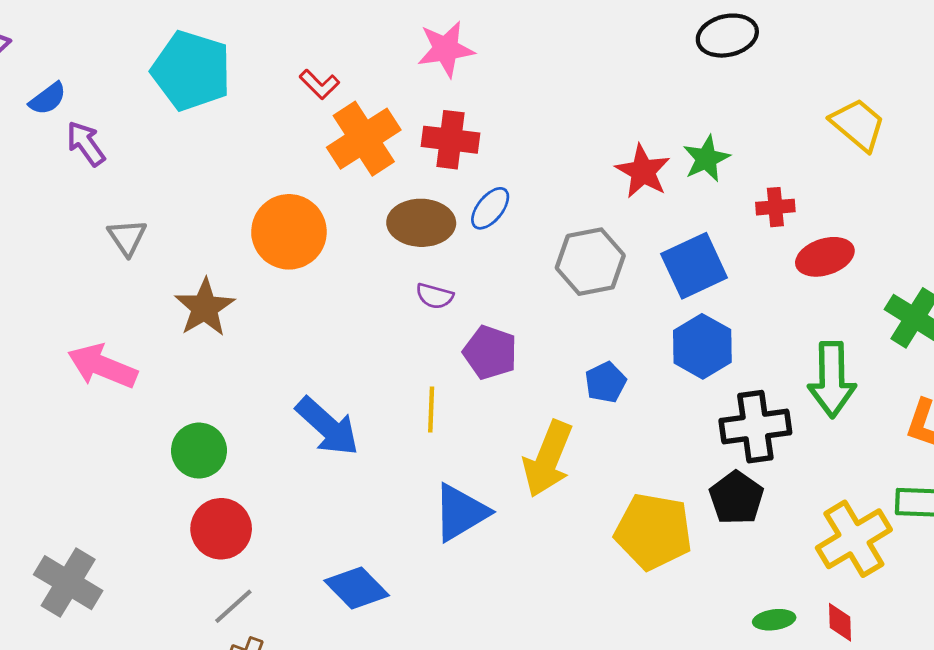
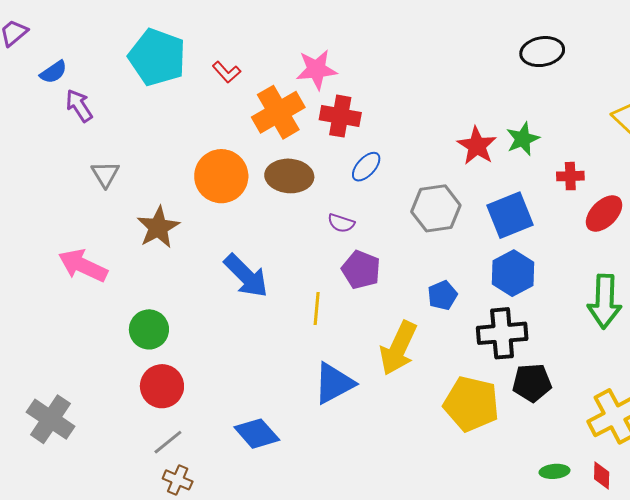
pink star: (446, 49) -> (316, 69), moved
red L-shape: (319, 84) -> (226, 72), moved
brown ellipse: (421, 223) -> (289, 176), moved
red ellipse: (825, 257) -> (604, 213), turned -30
purple semicircle: (435, 296) -> (341, 223), moved
blue arrow: (327, 426) -> (246, 276), moved
black cross: (755, 427) -> (502, 333), moved
black pentagon: (736, 498) -> (532, 383), turned 30

